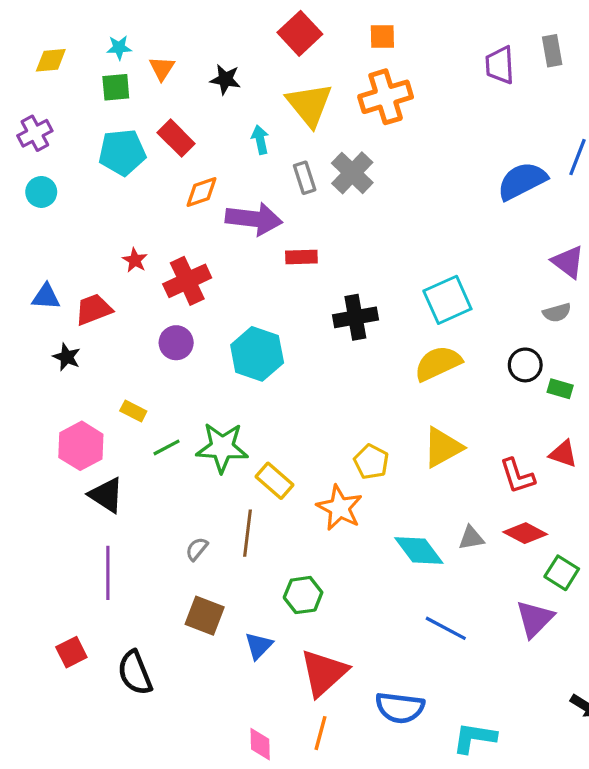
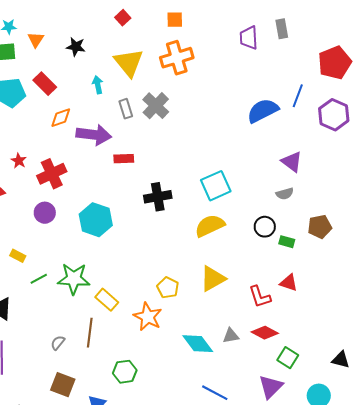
red square: (300, 33) -> (123, 18), size x0.6

